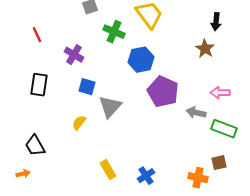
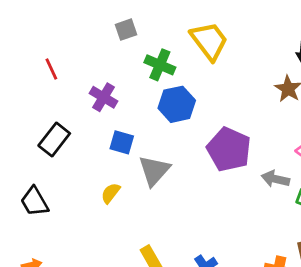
blue hexagon: (141, 60) -> (177, 104), moved
black rectangle: (39, 85) -> (54, 140), turned 30
black trapezoid: (35, 146) -> (34, 202), moved

